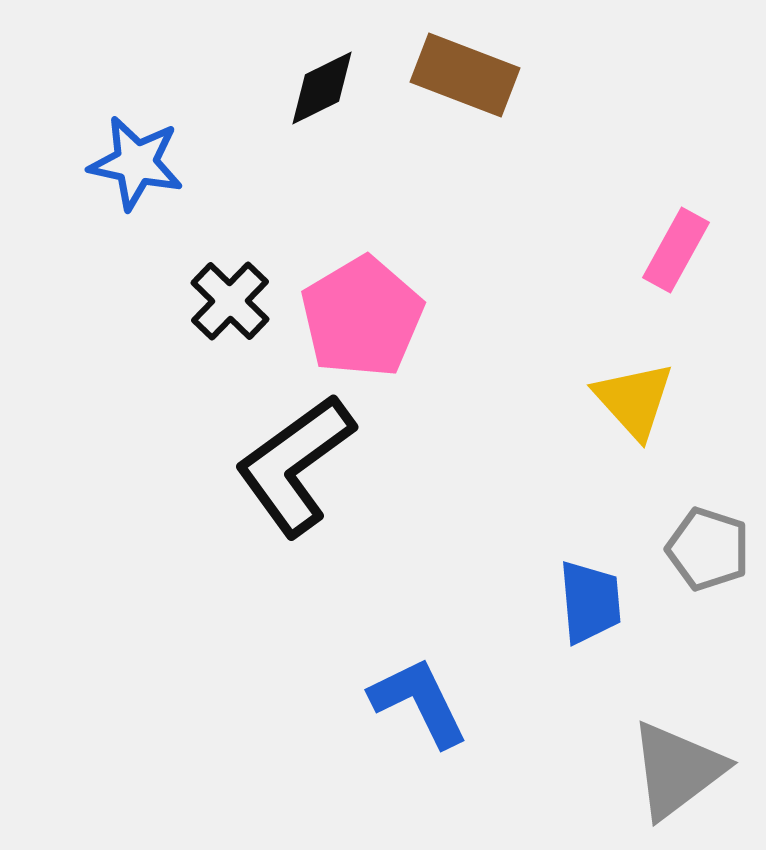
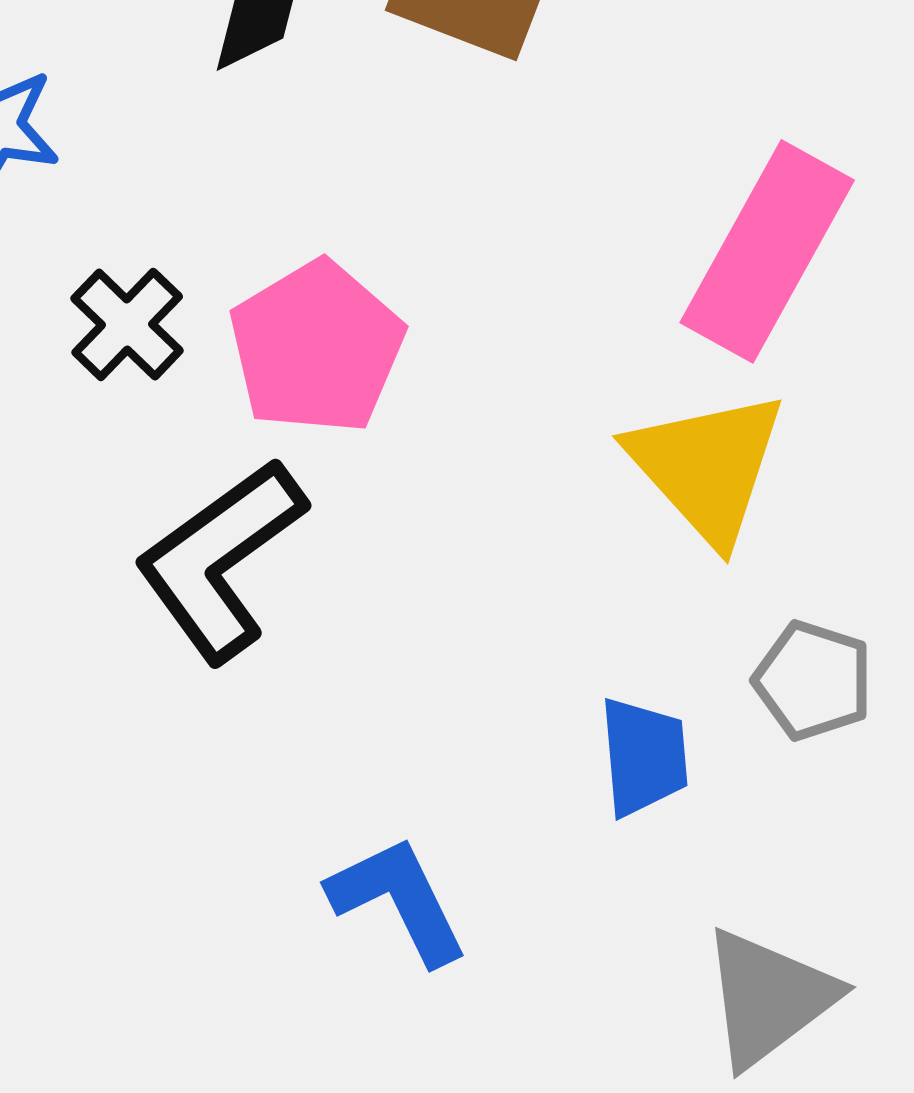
pink rectangle: (676, 250) -> (767, 251), size x1.8
yellow triangle: (634, 400) -> (707, 467), size x1.4

